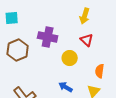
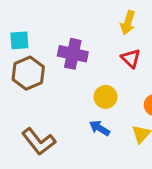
cyan square: (12, 18) -> (19, 40), moved
yellow circle: (70, 58) -> (106, 97), moved

